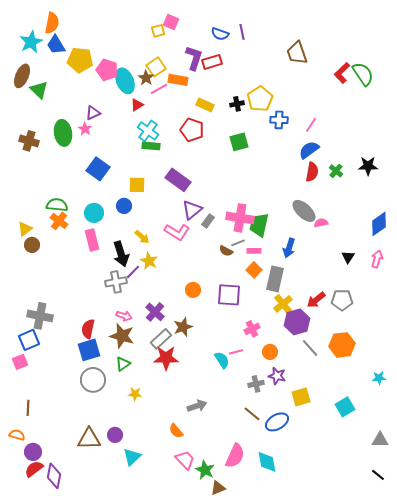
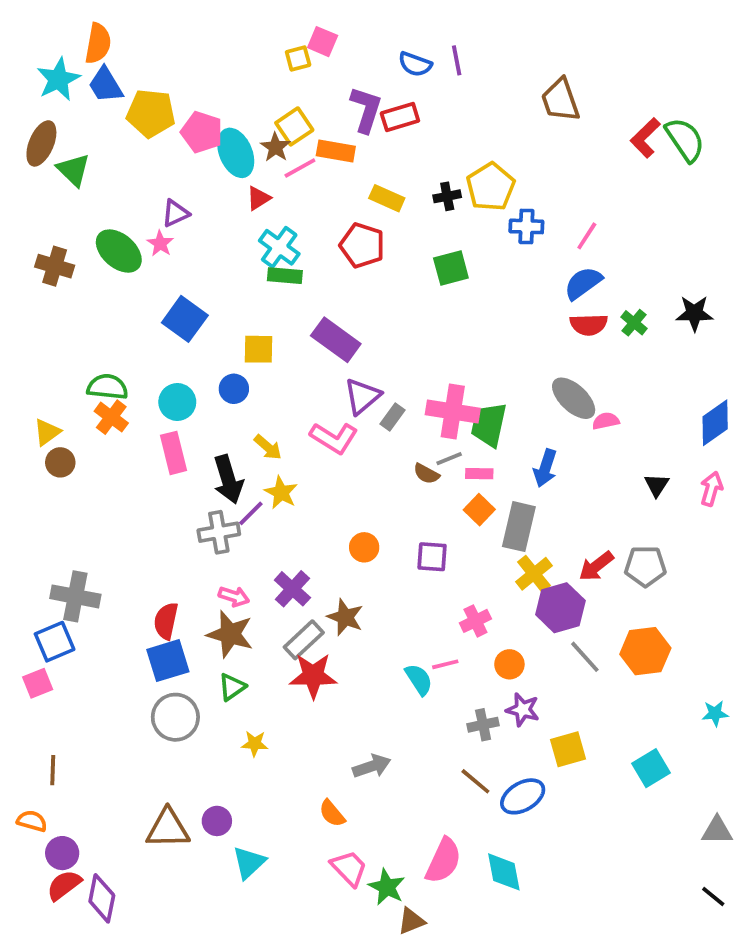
green ellipse: (63, 133) -> (119, 251), turned -40
red semicircle: (312, 172) -> (589, 325), turned 78
purple square: (229, 295) -> (432, 557), size x0.7
brown star: (183, 327) -> (345, 617), turned -30

